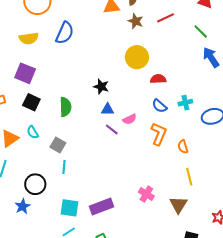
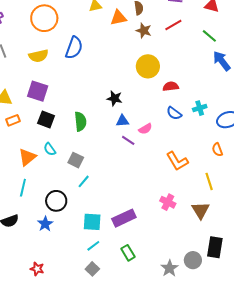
orange L-shape: (159, 134) -> (177, 161), moved, turned 130
orange semicircle: (183, 147) -> (217, 150), moved
cyan line: (64, 167) -> (84, 181), turned 40

